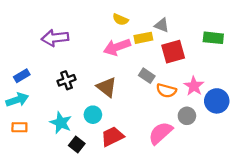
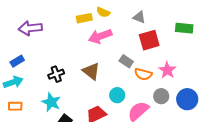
purple arrow: (55, 38) -> (30, 28), moved
yellow rectangle: (143, 38) -> (84, 18), moved
black cross: (67, 80) -> (56, 74), moved
blue circle: (217, 101) -> (187, 99), moved
cyan circle: (93, 115) -> (117, 95), moved

